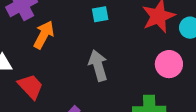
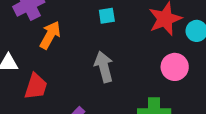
red trapezoid: (31, 87) -> (36, 86), turned 60

